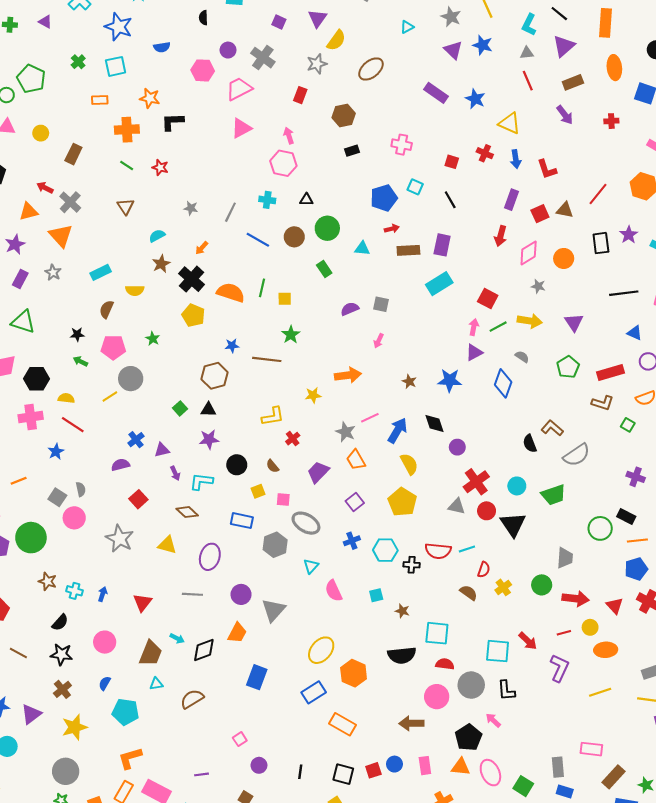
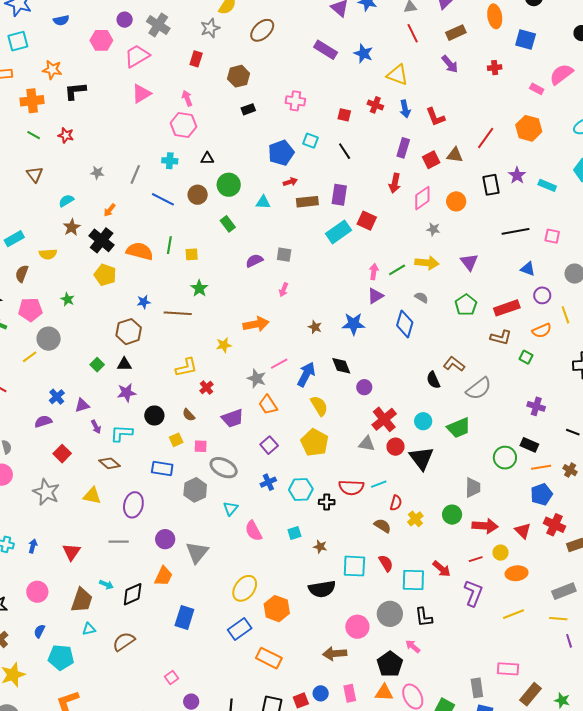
red square: (488, 299) -> (367, 221), moved
purple trapezoid: (318, 472) -> (233, 418), turned -150
red semicircle: (445, 664) -> (386, 563), moved, turned 54

